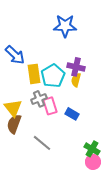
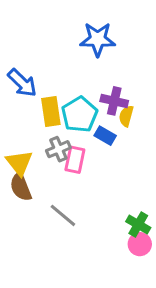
yellow semicircle: (76, 80) -> (126, 116), moved
pink rectangle: (50, 106) -> (75, 160), turned 30
blue rectangle: (72, 114) -> (105, 136), moved
brown semicircle: (14, 124) -> (21, 187), turned -42

